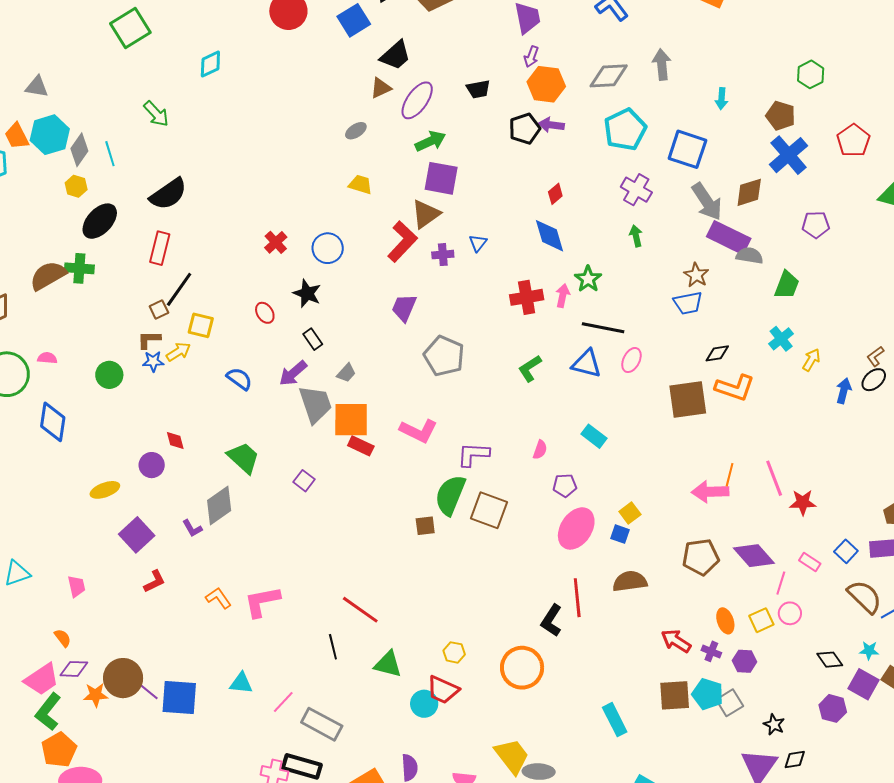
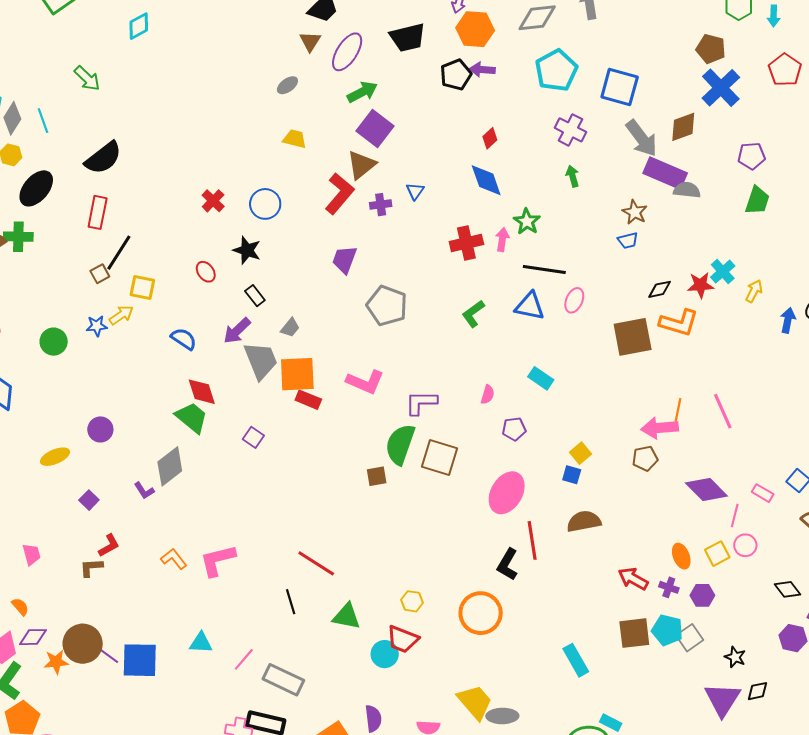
brown triangle: (381, 88) -> (310, 41), turned -30
black trapezoid: (478, 89) -> (408, 37), size x1.5
cyan arrow: (722, 99) -> (774, 16), moved
purple square: (441, 178) -> (375, 128), turned 30
green trapezoid: (787, 285) -> (757, 200), moved
blue trapezoid: (688, 303) -> (628, 241), size x0.7
brown L-shape: (149, 340) -> (91, 567), moved
red diamond: (175, 441) -> (202, 392), moved, size x1.5
red star: (803, 502) -> (700, 285), moved
pink ellipse: (576, 528) -> (507, 493), moved
purple square: (137, 535) -> (89, 500), size x0.6
brown pentagon: (701, 557) -> (645, 458), moved, size x0.7

